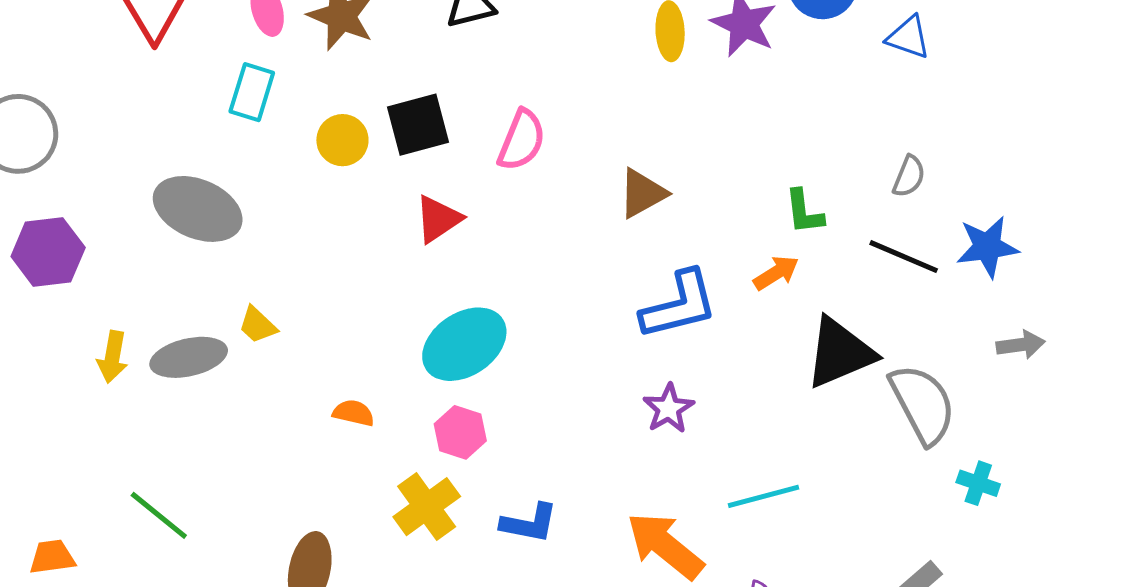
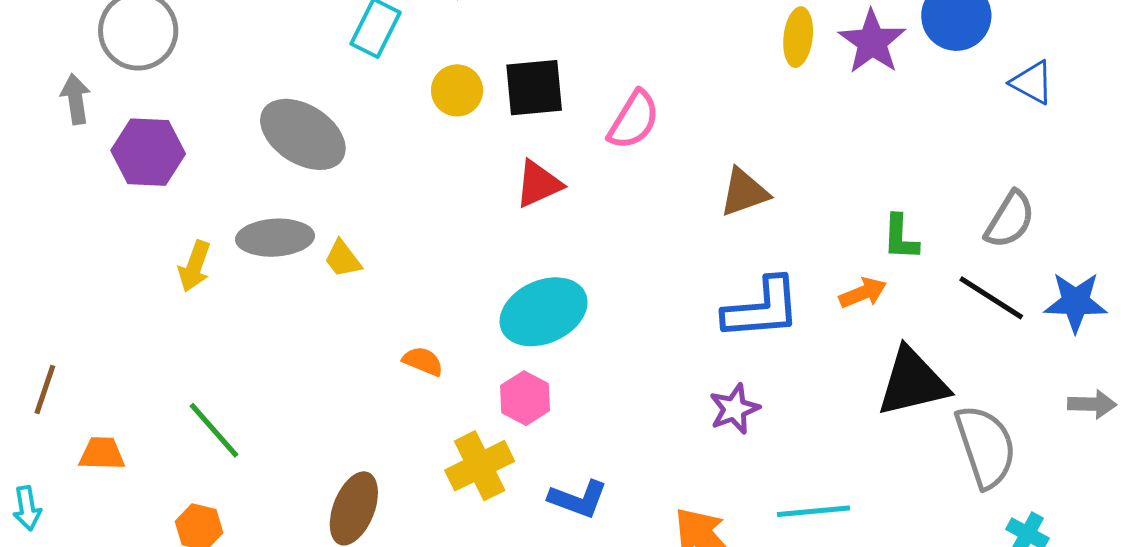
gray semicircle: (909, 176) -> (1010, 220), size x1.4
gray ellipse: (189, 357) -> (275, 238), moved

